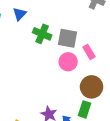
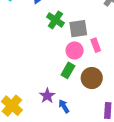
gray square: (67, 38) -> (78, 29), turned -30
green rectangle: (85, 109) -> (68, 70), moved

